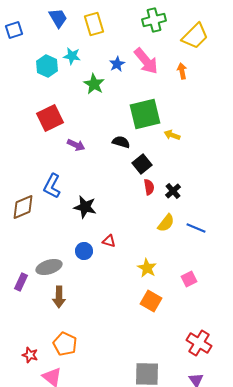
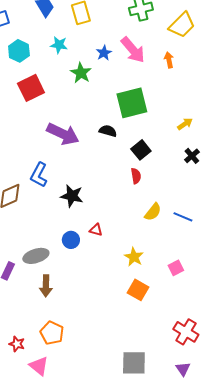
cyan hexagon: (47, 66) -> (19, 51), moved
red square: (50, 118) -> (31, 88), moved
yellow arrow: (172, 135) -> (185, 124), moved, turned 126
purple arrow: (76, 145) -> (63, 134), size x1.8
black square: (142, 164) -> (141, 150), moved
black cross: (173, 191) -> (192, 156), moved

